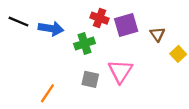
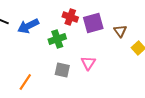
blue arrow: (51, 28) -> (28, 26), turned 145
pink triangle: (120, 71) -> (88, 63), size x0.7

